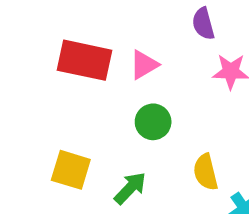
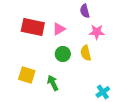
yellow semicircle: (206, 172) -> (86, 53), moved
green arrow: (130, 188) -> (53, 83), turned -70

